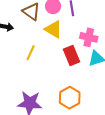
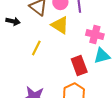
red rectangle: (71, 56) -> (79, 66), moved

